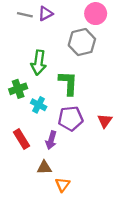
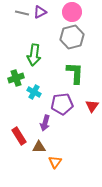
pink circle: (96, 14) -> (72, 12), moved
green L-shape: (68, 83) -> (75, 73), moved
red rectangle: (22, 139) -> (19, 136), moved

